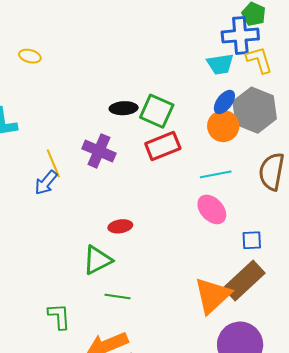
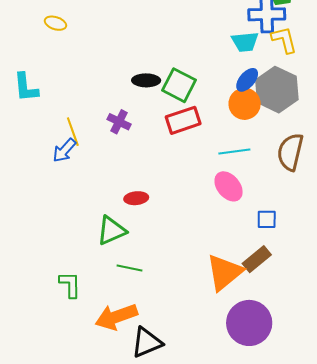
purple cross: (99, 151) -> (119, 122), size x0.7
brown rectangle: (244, 280) -> (257, 259), size x0.7

